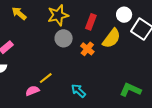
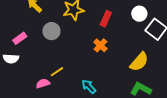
gray circle: (64, 38) -> (51, 31), moved
yellow semicircle: (112, 38) -> (139, 62), moved

